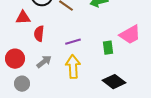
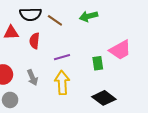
red semicircle: (39, 34) -> (35, 41), moved
gray arrow: (44, 62) -> (32, 77), turned 105

